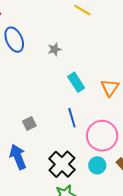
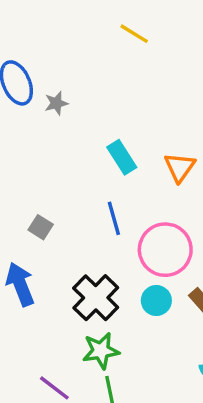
gray star: (54, 49) -> (56, 103), moved
gray square: (29, 123) -> (41, 227), turned -32

